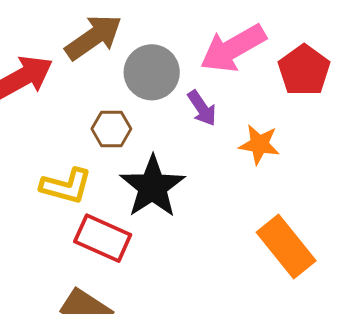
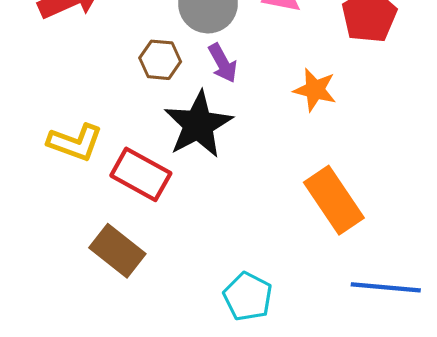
purple arrow: (202, 108) -> (223, 63), moved
yellow L-shape: (66, 186) -> (75, 142), moved

